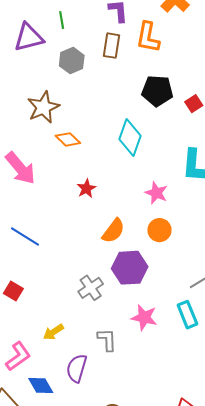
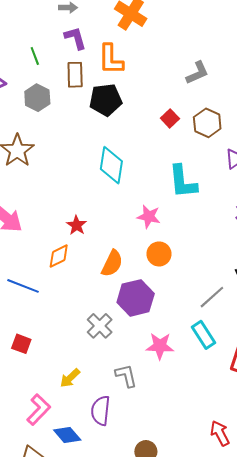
green line: (62, 20) -> (35, 56), moved
black pentagon: (157, 91) -> (106, 100), moved
orange diamond: (68, 139) -> (59, 256), moved, turned -60

